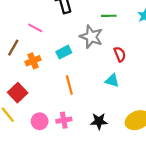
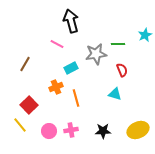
green line: (109, 16) -> (118, 44), moved
pink line: (35, 28) -> (57, 44), moved
gray star: (91, 37) -> (96, 54), turned -30
orange cross: (33, 61) -> (56, 87), moved

